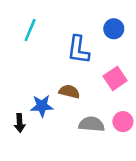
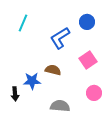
blue L-shape: (78, 50) -> (60, 38), turned 50
gray semicircle: (92, 124) -> (60, 106), moved

